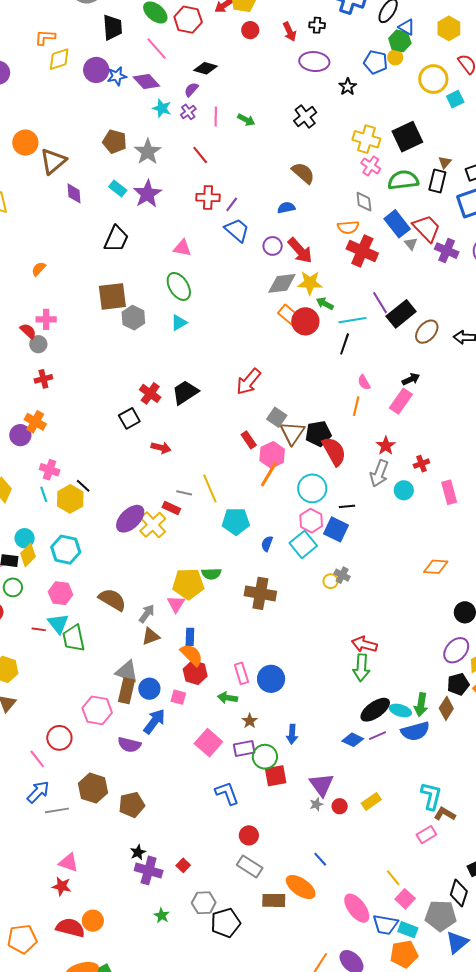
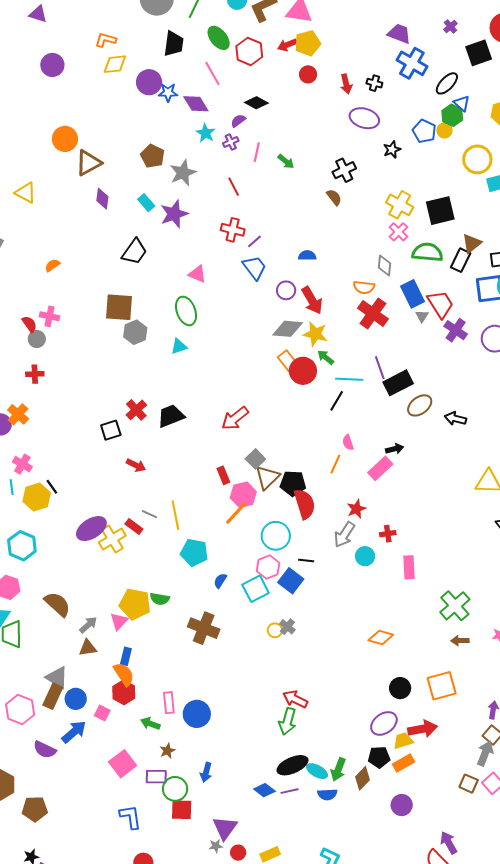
brown triangle: (445, 162) -> (472, 243), size x1.5
brown semicircle: (303, 173) -> (334, 197), moved, size x0.7
blue semicircle: (415, 731) -> (327, 794), size x0.7

